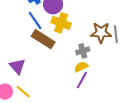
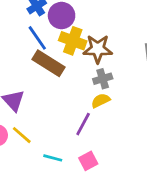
brown star: (101, 33) -> (98, 49), moved
purple line: (82, 80) -> (83, 124), moved

